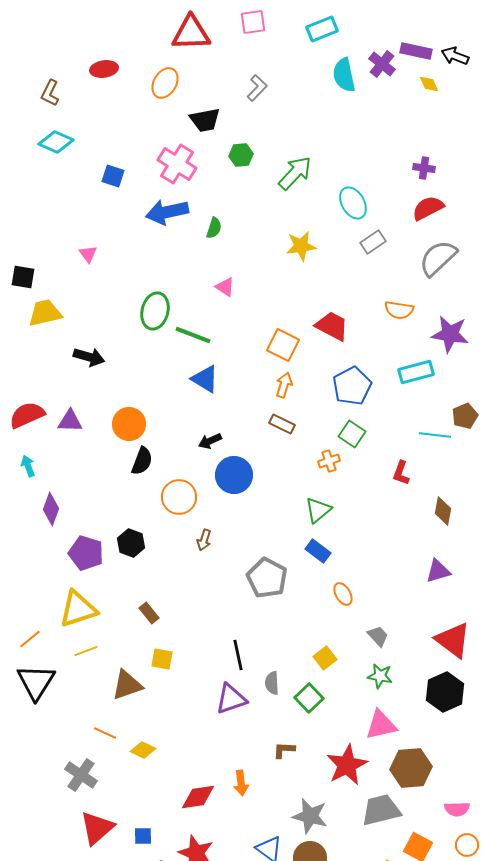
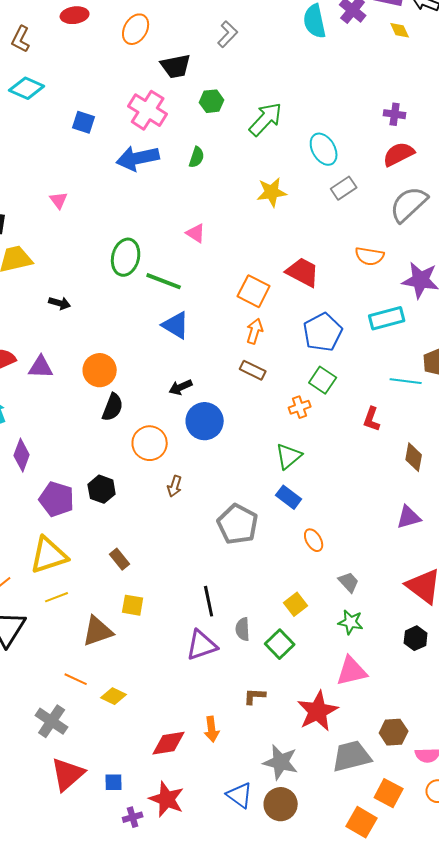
green semicircle: (214, 228) -> (197, 157), moved
black arrow: (89, 357) -> (60, 303), size x0.7
black hexagon: (445, 692) -> (416, 638), size x0.6
brown hexagon: (411, 768) -> (394, 732), moved, size x0.7

